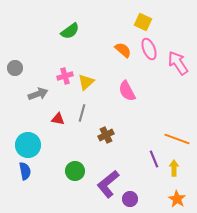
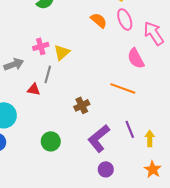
pink semicircle: (127, 91) -> (136, 58), moved
gray line: (82, 113) -> (48, 74), moved
orange line: (177, 139) -> (123, 88), moved
purple L-shape: (108, 184) -> (99, 138), moved

